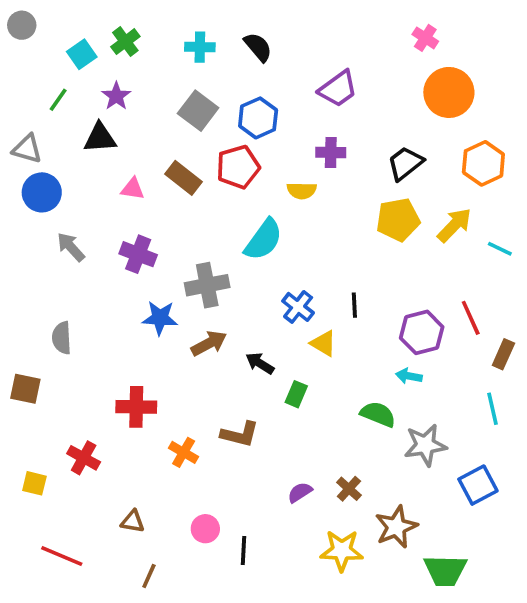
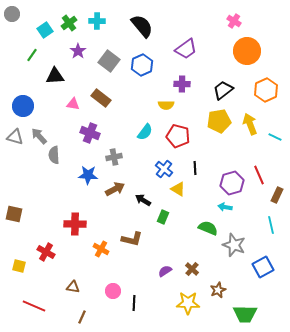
cyan cross: (200, 47) -> (97, 21), moved
black semicircle: (258, 47) -> (142, 26), size x1.4
purple star: (116, 96) -> (78, 51), moved
gray triangle: (27, 149) -> (15, 137), moved
red pentagon: (238, 167) -> (178, 136), moved, turned 30
yellow arrow: (454, 225) -> (250, 124), turned -65
cyan semicircle: (264, 240) -> (145, 132), size x0.7
purple cross: (138, 254) -> (90, 133), moved
gray cross: (207, 285) -> (114, 157), size x0.7
gray semicircle: (62, 338) -> (54, 155), moved
gray star: (425, 445) -> (234, 245), turned 30
brown star: (396, 527) -> (218, 290), size x0.7

